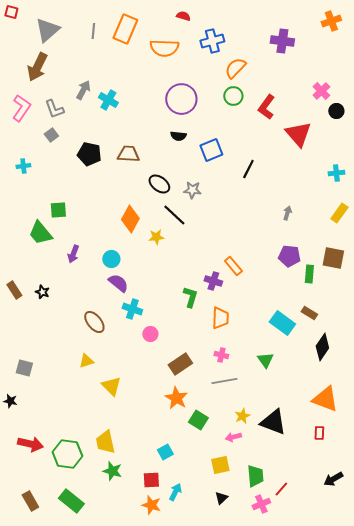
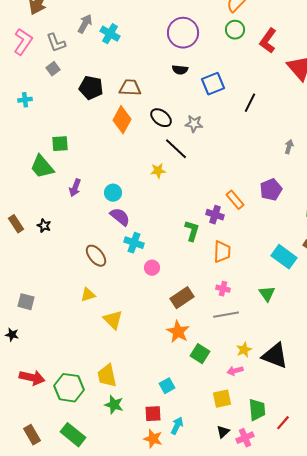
orange diamond: (130, 219) -> (122, 120), moved
purple pentagon: (289, 256) -> (271, 190), moved, turned -30
pink cross: (261, 504) -> (245, 438), moved

